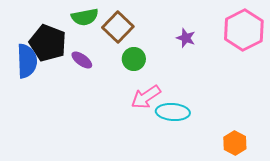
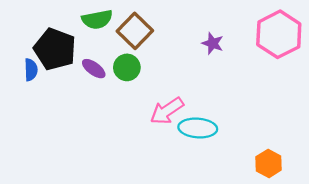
green circle: (134, 59) -> (127, 67), moved
blue semicircle: (27, 61) -> (31, 70), size x0.6

